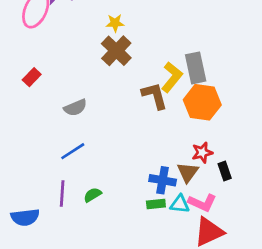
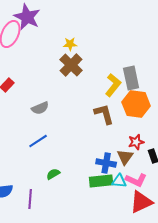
brown L-shape: (155, 96) -> (104, 114), moved
purple line: (62, 193) -> (30, 199), moved
green rectangle: (156, 204) -> (101, 181), size x1.6

